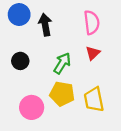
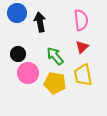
green arrow: (62, 63) -> (55, 56), turned -72
yellow trapezoid: (94, 99) -> (83, 75), moved
pink circle: (32, 107) -> (28, 73), moved

